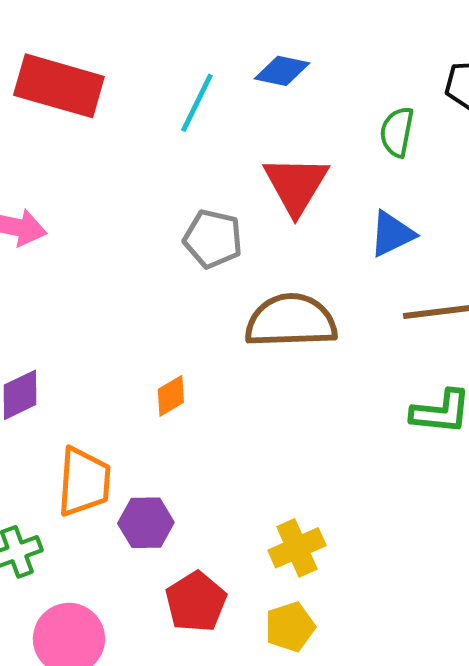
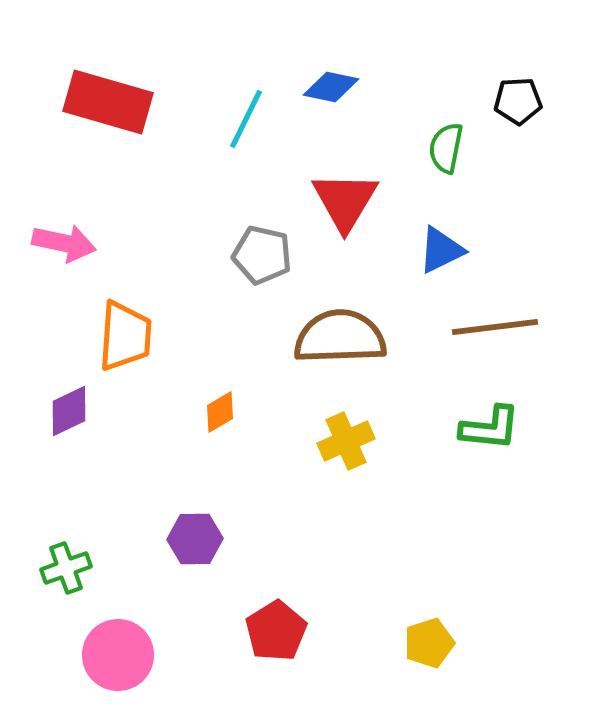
orange trapezoid: (84, 482) -> (125, 336), moved
yellow cross: (297, 548) -> (346, 441), moved
red pentagon: (196, 602) -> (276, 631), moved
yellow pentagon: (290, 627) -> (429, 643), moved

